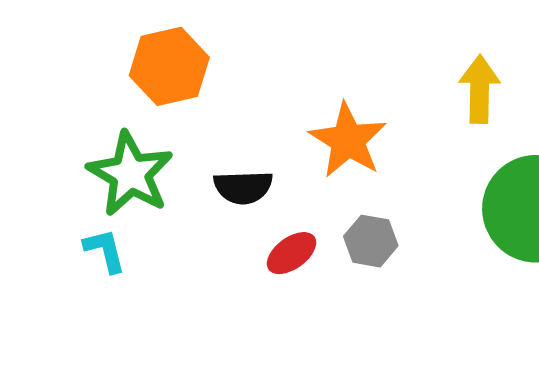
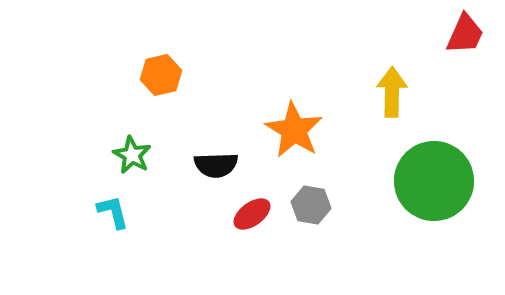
orange hexagon: (169, 66) -> (161, 75), size x0.7
green star: (130, 174) -> (132, 155), size x0.6

